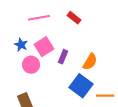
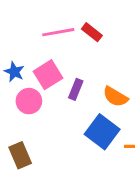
pink line: (39, 18) -> (58, 32), moved
orange semicircle: (90, 62) -> (115, 97), turned 90

